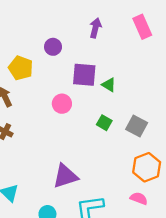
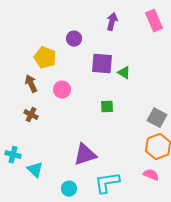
pink circle: (62, 104) -> (62, 90), moved
green square: (104, 123) -> (107, 107), moved, turned -32
gray square: (137, 126) -> (157, 118), moved

